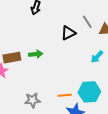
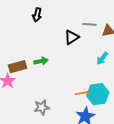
gray line: (87, 22) -> (90, 24), turned -48
orange line: (65, 95) -> (82, 93), moved

